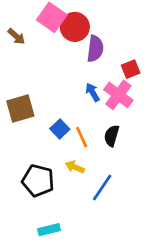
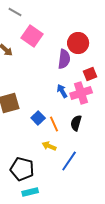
red circle: (75, 27) -> (78, 43), moved
pink cross: (118, 95) -> (81, 93), turned 35
black pentagon: (38, 181) -> (22, 169), moved

